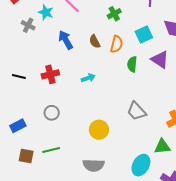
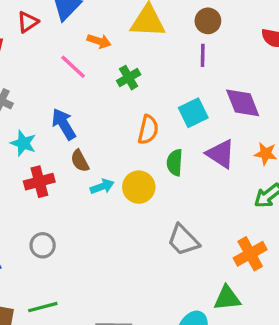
cyan star: (46, 12) -> (23, 143), moved
green cross: (114, 14) -> (129, 78), moved
brown semicircle: (95, 41) -> (80, 161), moved
yellow circle: (99, 130) -> (139, 187), moved

